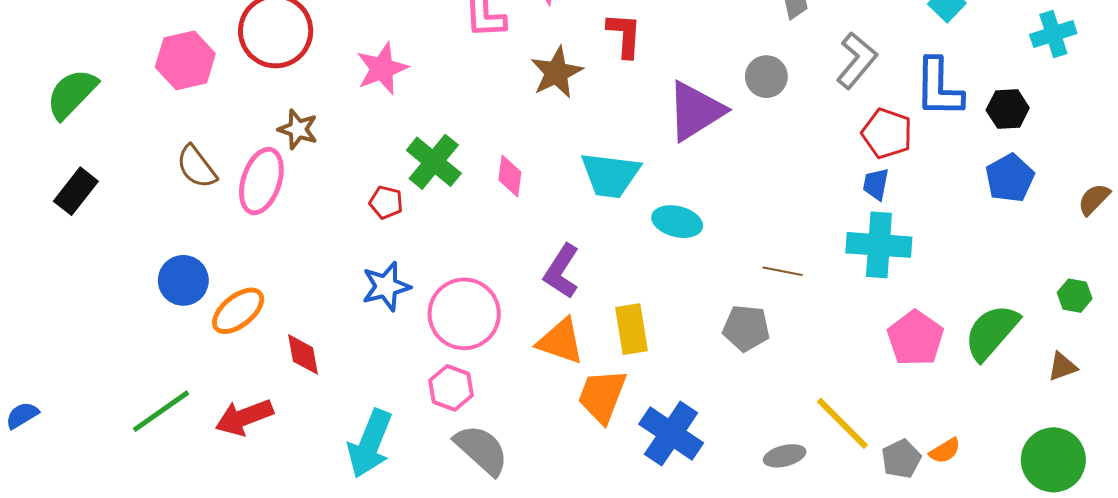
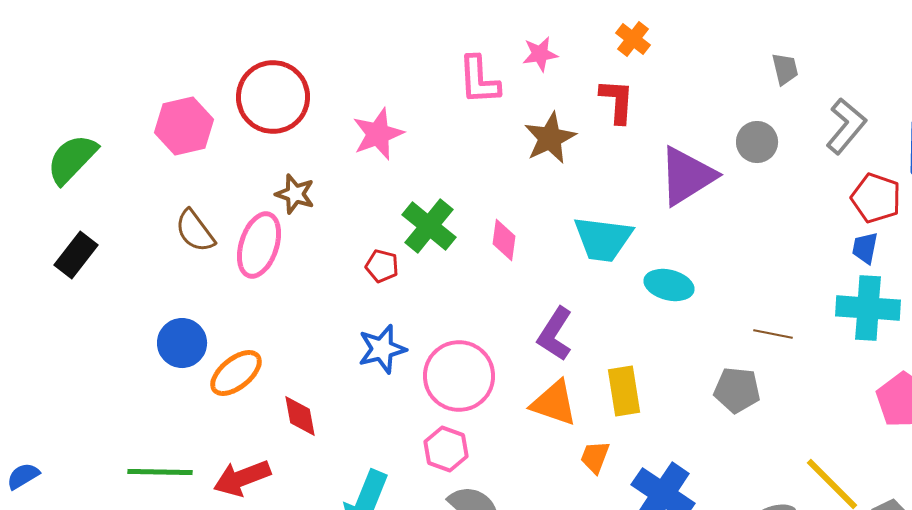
orange trapezoid: (602, 396) -> (595, 457), size x0.6
green line: (161, 411) -> (160, 472), turned 36

